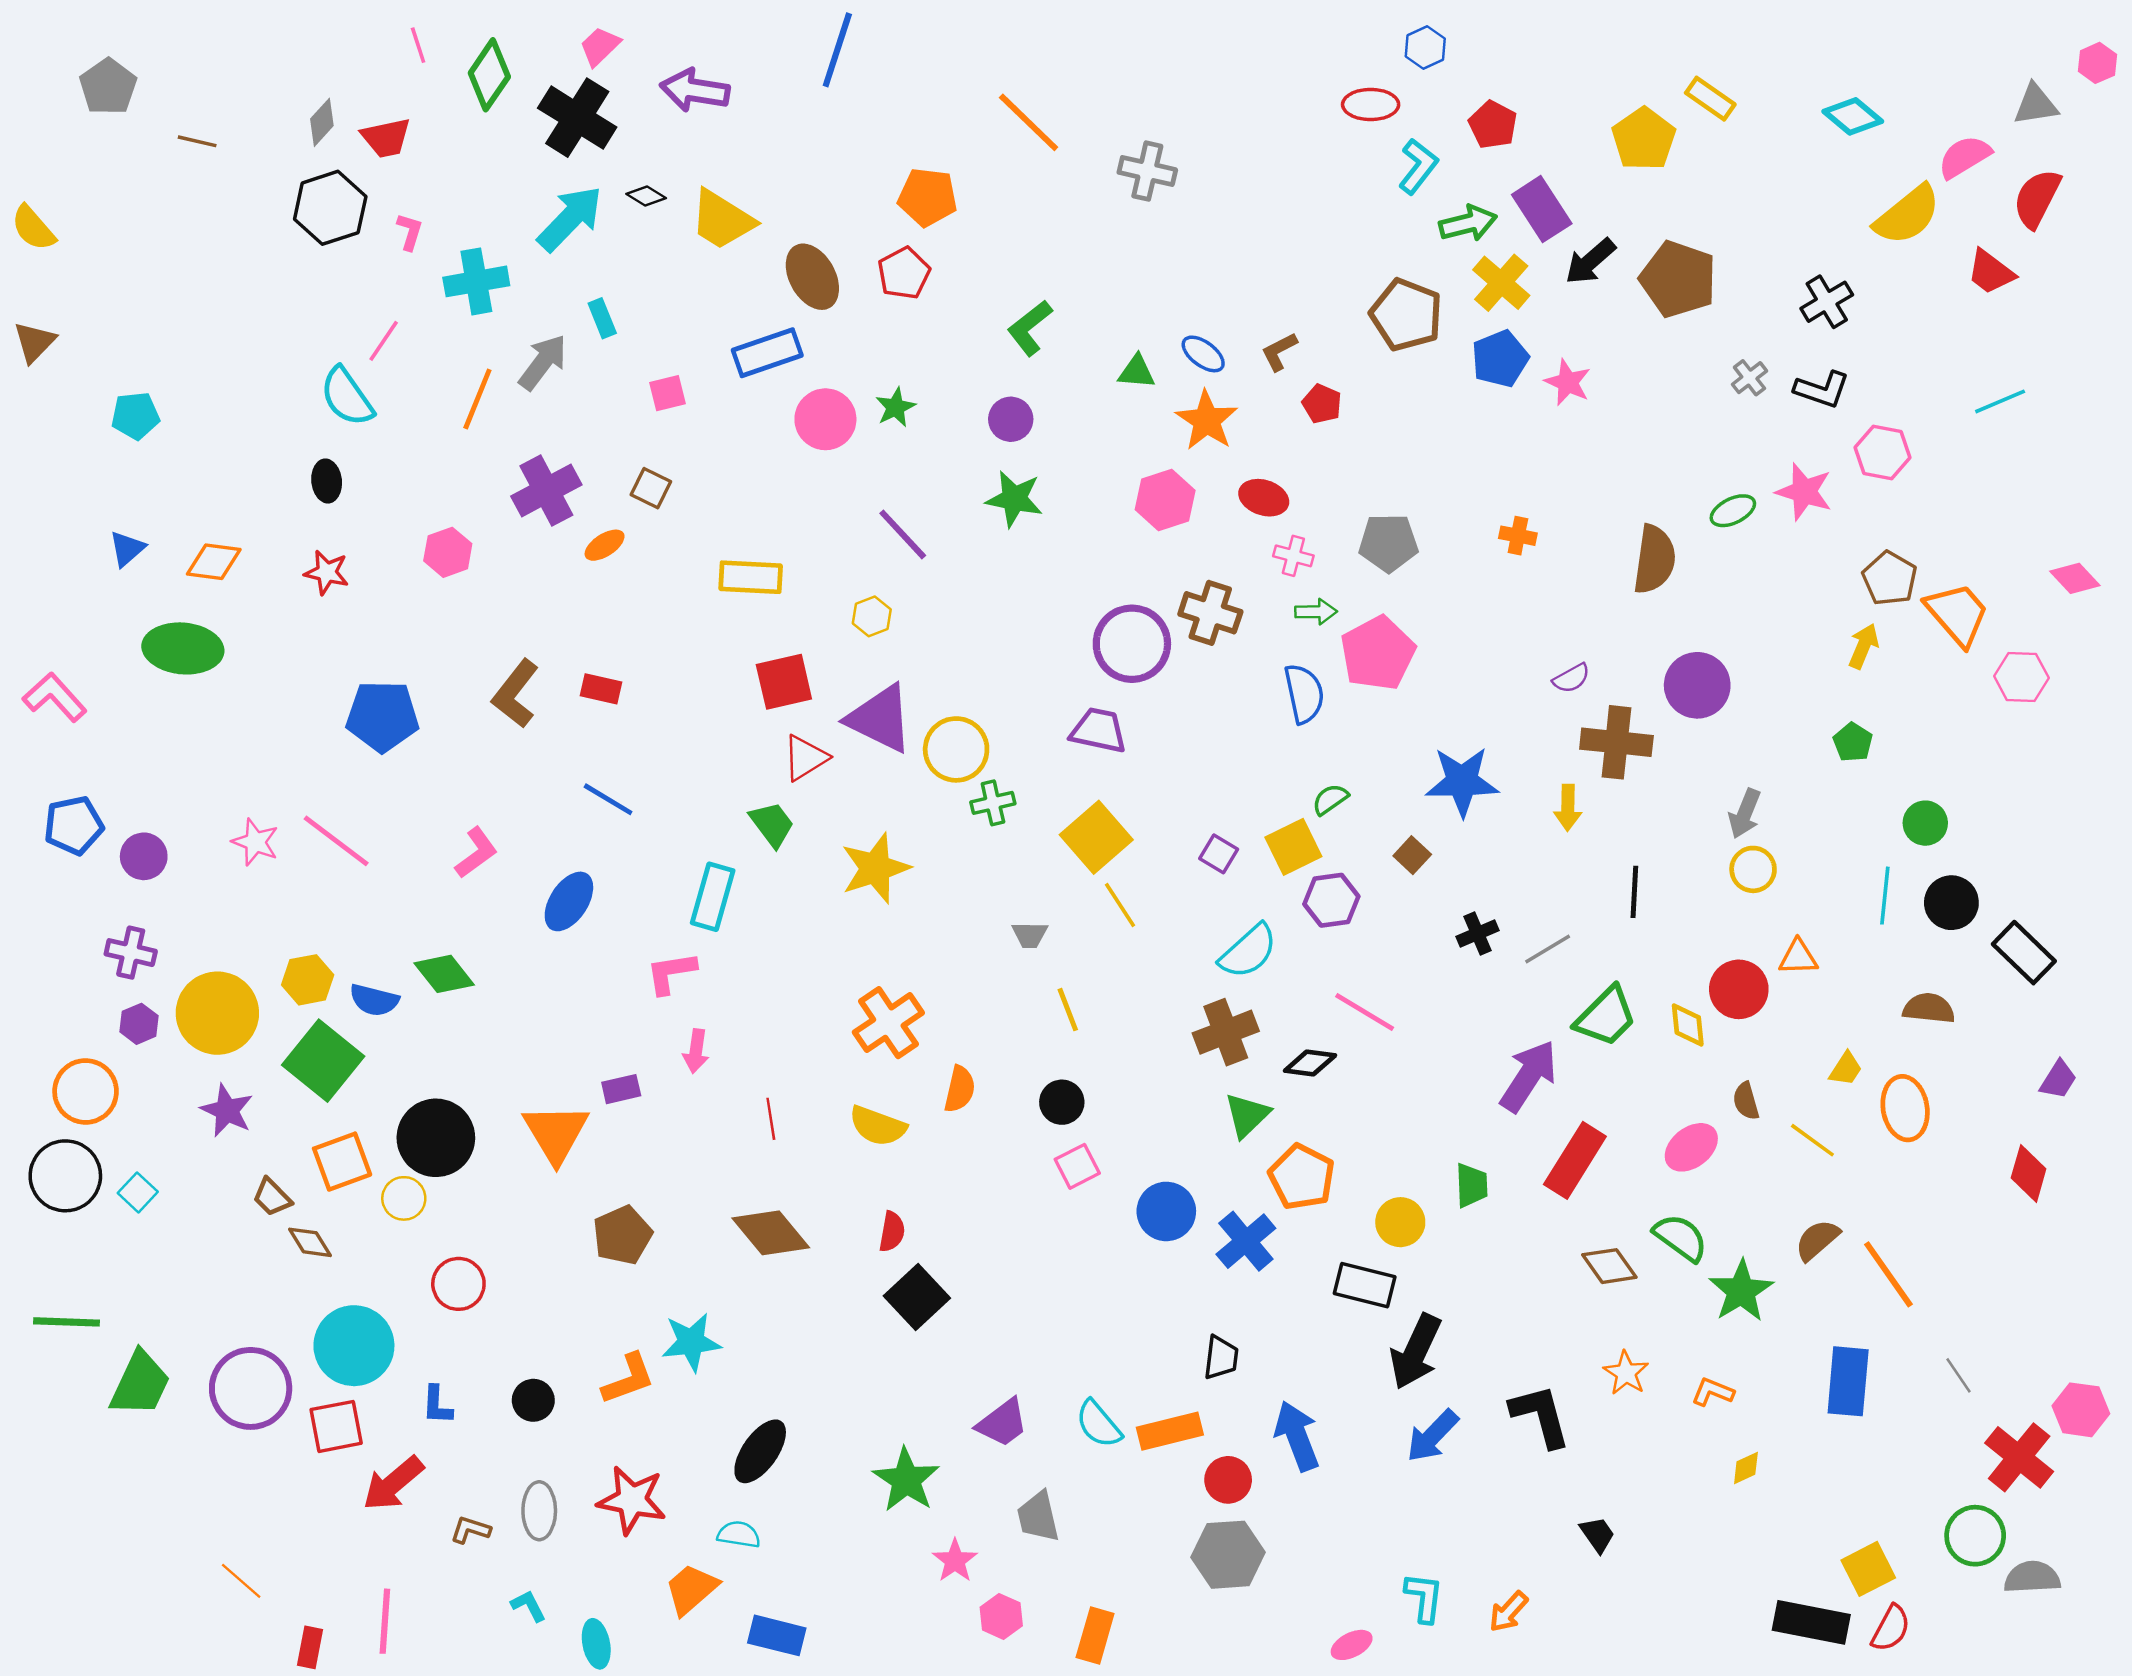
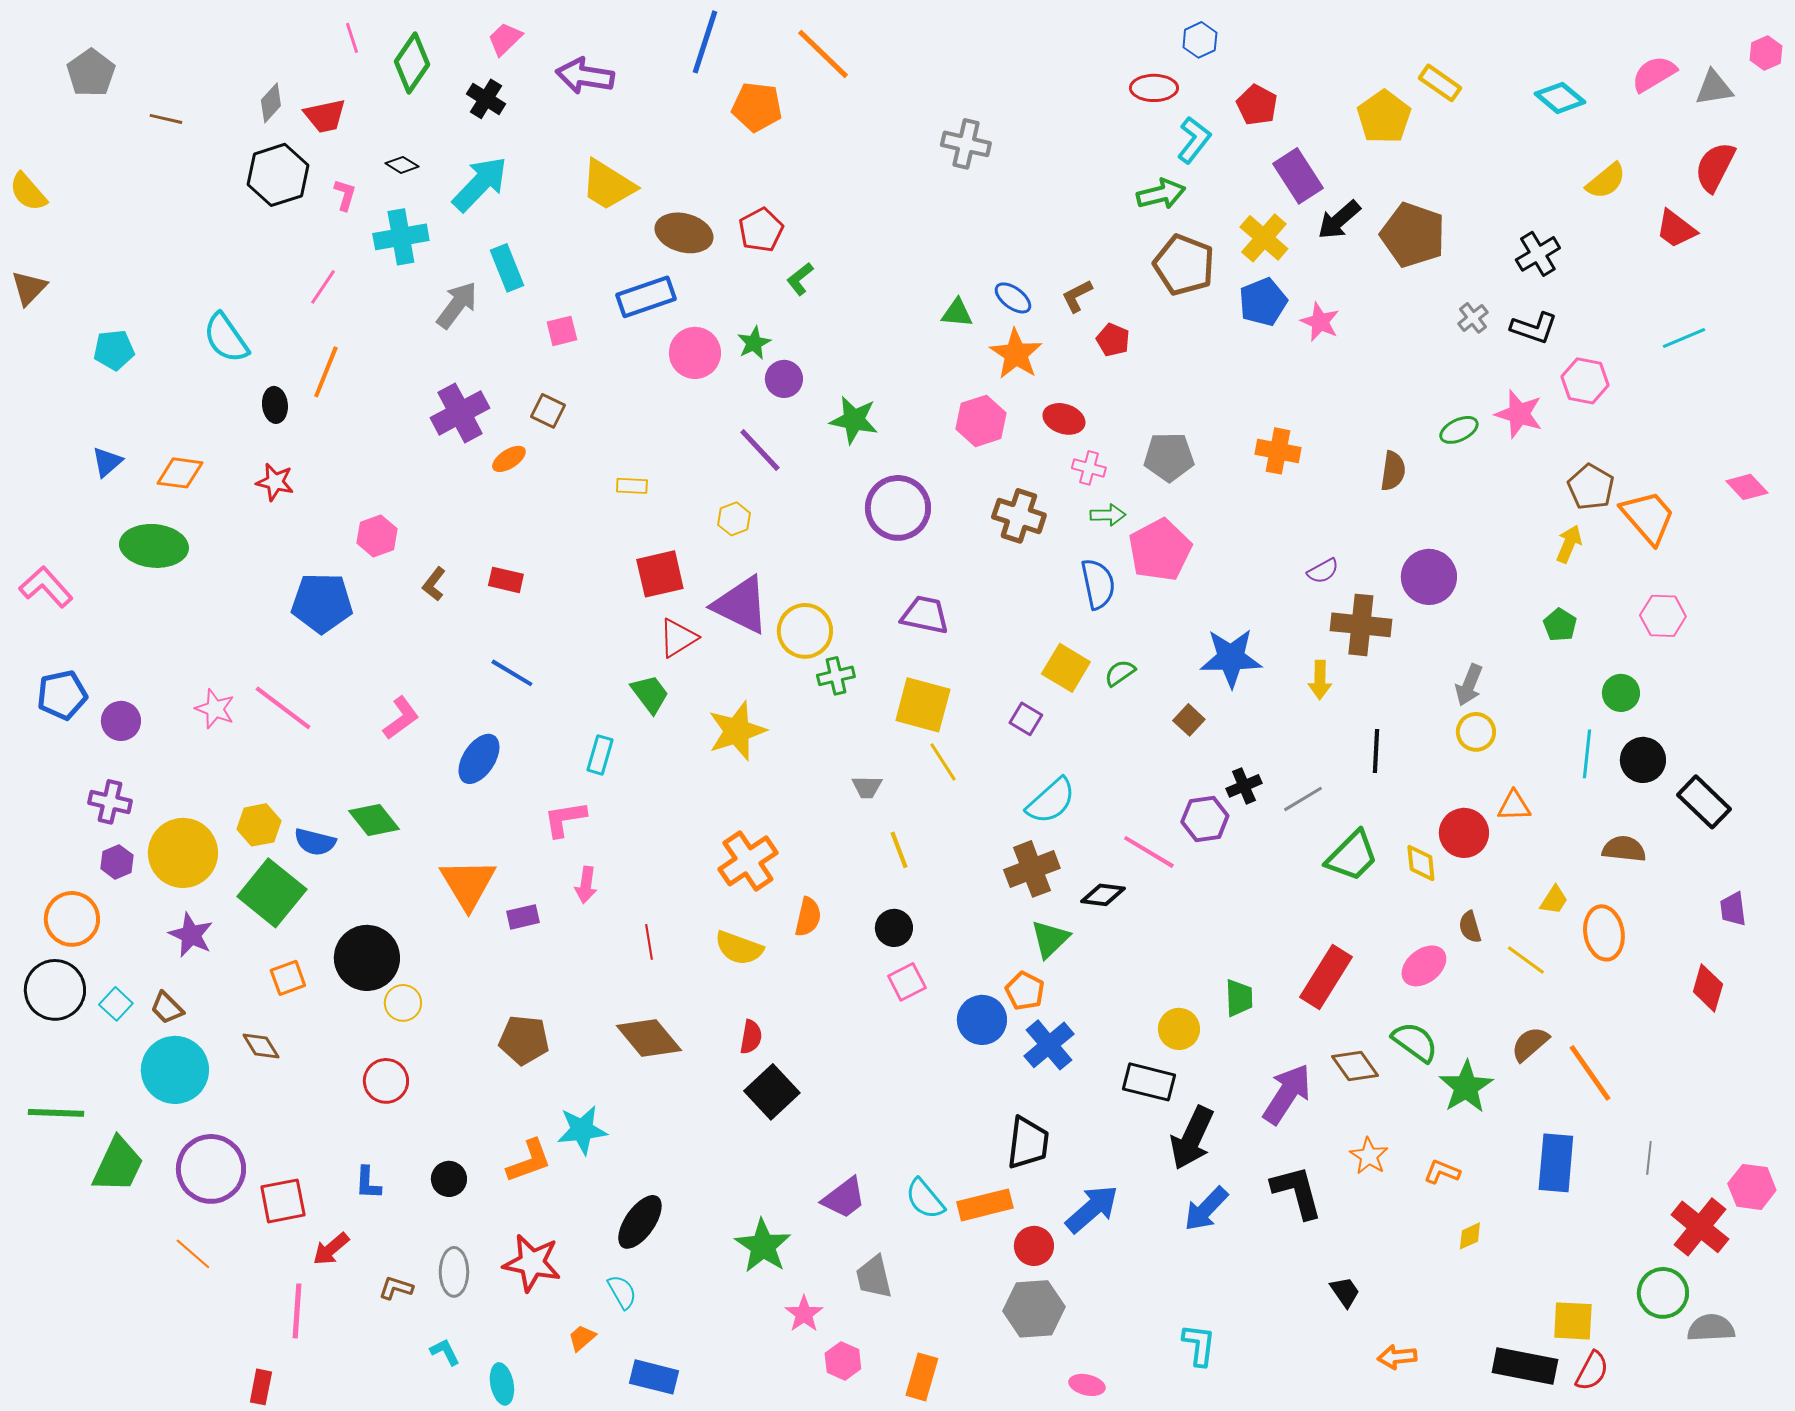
black cross: (577, 118) -> (486, 99), size x0.6
orange line: (1029, 122) -> (823, 54), moved
pink semicircle: (1964, 157) -> (1654, 74), moved
black diamond: (646, 196) -> (402, 165), moved
orange pentagon: (928, 197) -> (757, 107), moved
yellow semicircle: (1907, 215) -> (1606, 181), size x0.7
green arrow: (1468, 223) -> (1161, 194), moved
brown ellipse: (812, 277) -> (684, 233), turned -46
cyan rectangle: (602, 318) -> (507, 268), size x1.4
green L-shape: (1030, 328) -> (800, 279), moved, size x0.7
cyan semicircle: (347, 397) -> (226, 338), moved
orange line: (477, 399) -> (326, 372), moved
purple circle: (1011, 419) -> (784, 379), moved
orange cross: (1518, 536) -> (1278, 451), size x1.4
pink hexagon: (448, 552) -> (377, 536), moved
brown semicircle: (1654, 559) -> (1393, 471), size x0.7
yellow rectangle: (751, 577) -> (632, 486), size x0.6
purple circle: (1132, 644) -> (898, 508), moved
pink hexagon: (2021, 677) -> (1663, 616), moved
brown L-shape: (515, 694) -> (434, 584), size x0.6
yellow square: (1096, 837) -> (923, 705), turned -34
yellow square: (1293, 847) -> (1066, 668), moved, turned -33
cyan rectangle: (713, 897) -> (600, 755), size x0.7
purple hexagon: (1331, 900) -> (1205, 819), moved
purple arrow: (1529, 1076) -> (1287, 1094), moved
purple trapezoid: (2058, 1080) -> (1733, 909), turned 141
orange triangle: (556, 1133) -> (468, 884), moved
orange square: (342, 1162) -> (288, 978), size x0.7
orange pentagon: (1302, 1177) -> (1025, 991), moved, size x0.7
brown trapezoid: (272, 1197) -> (167, 1008), moved
yellow circle: (404, 1198) -> (403, 1003), moved
brown pentagon: (622, 1235) -> (524, 1040), turned 30
cyan circle: (354, 1346) -> (175, 1070), moved
black trapezoid: (1221, 1358) -> (1028, 1143), size x1.4
gray line: (1959, 1375) -> (1649, 1158), turned 40
blue arrow: (1297, 1436) -> (1092, 1209), turned 70
red arrow: (393, 1483) -> (331, 1249), size x0.7
cyan semicircle: (739, 1535) -> (622, 1292), turned 51
yellow square: (1868, 1569) -> (1573, 1321), turned 30
orange line: (241, 1581) -> (193, 1254), moved
orange trapezoid: (691, 1589) -> (582, 1338), size x0.6
orange arrow: (1508, 1612) -> (1397, 1357), moved, turned 42
pink line: (385, 1621) -> (297, 1311), moved
pink ellipse: (1352, 1645) -> (1087, 1385), moved, turned 40

